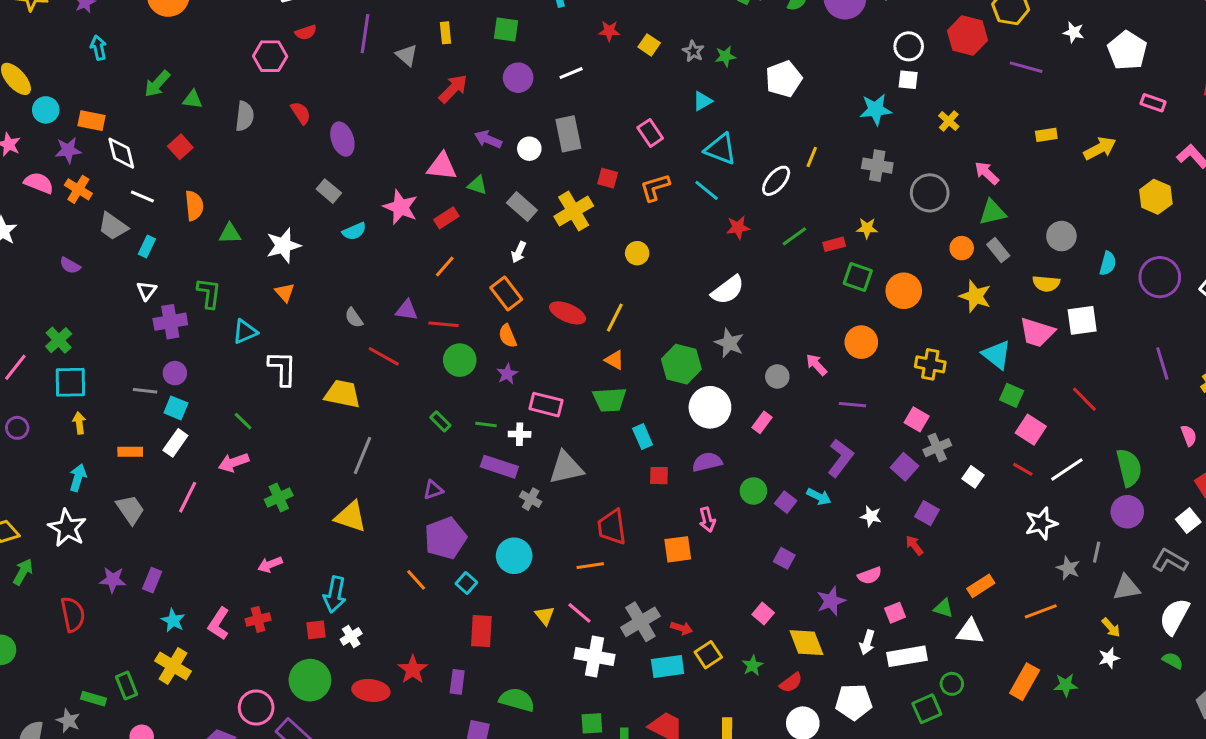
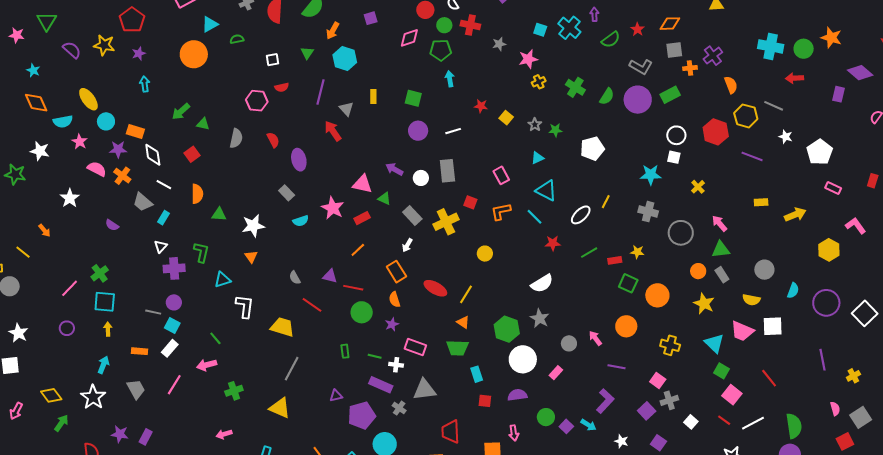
red arrow: (453, 89) -> (333, 131), moved, turned -85
green rectangle: (440, 421) -> (345, 351), turned 32
purple pentagon: (445, 538) -> (362, 415), moved

